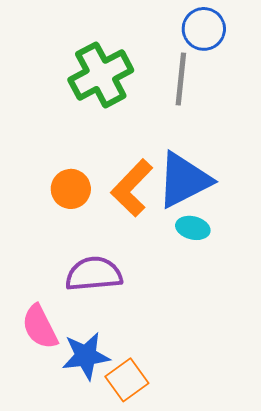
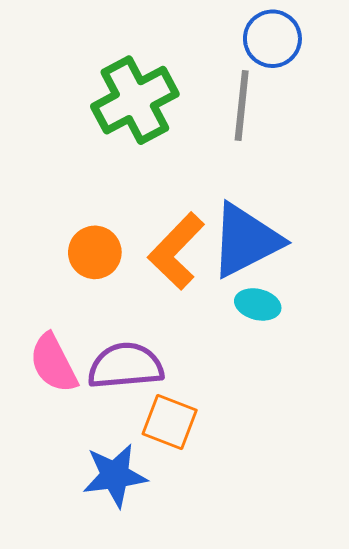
pink semicircle: (40, 327) -> (53, 363), moved
orange square: (127, 380) -> (170, 422), moved, turned -33

